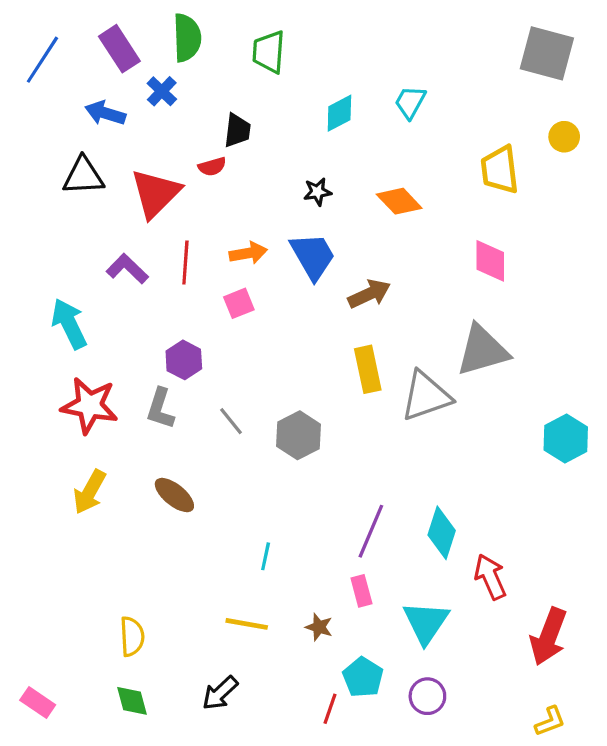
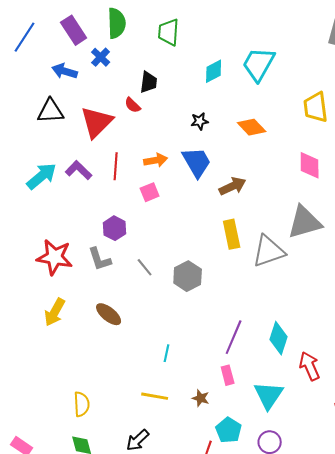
cyan trapezoid: (410, 102) -> (259, 64), size x1.6
red semicircle: (212, 167) -> (133, 105), turned 60
cyan arrow: (69, 324) -> (42, 176), moved, turned 76
gray L-shape: (160, 409) -> (100, 259), turned -36

